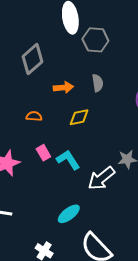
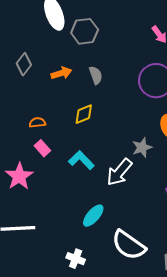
gray diamond: (33, 59) -> (24, 64), size x0.7
orange arrow: (63, 87) -> (61, 73), moved
pink rectangle: (43, 153) -> (42, 148), moved

